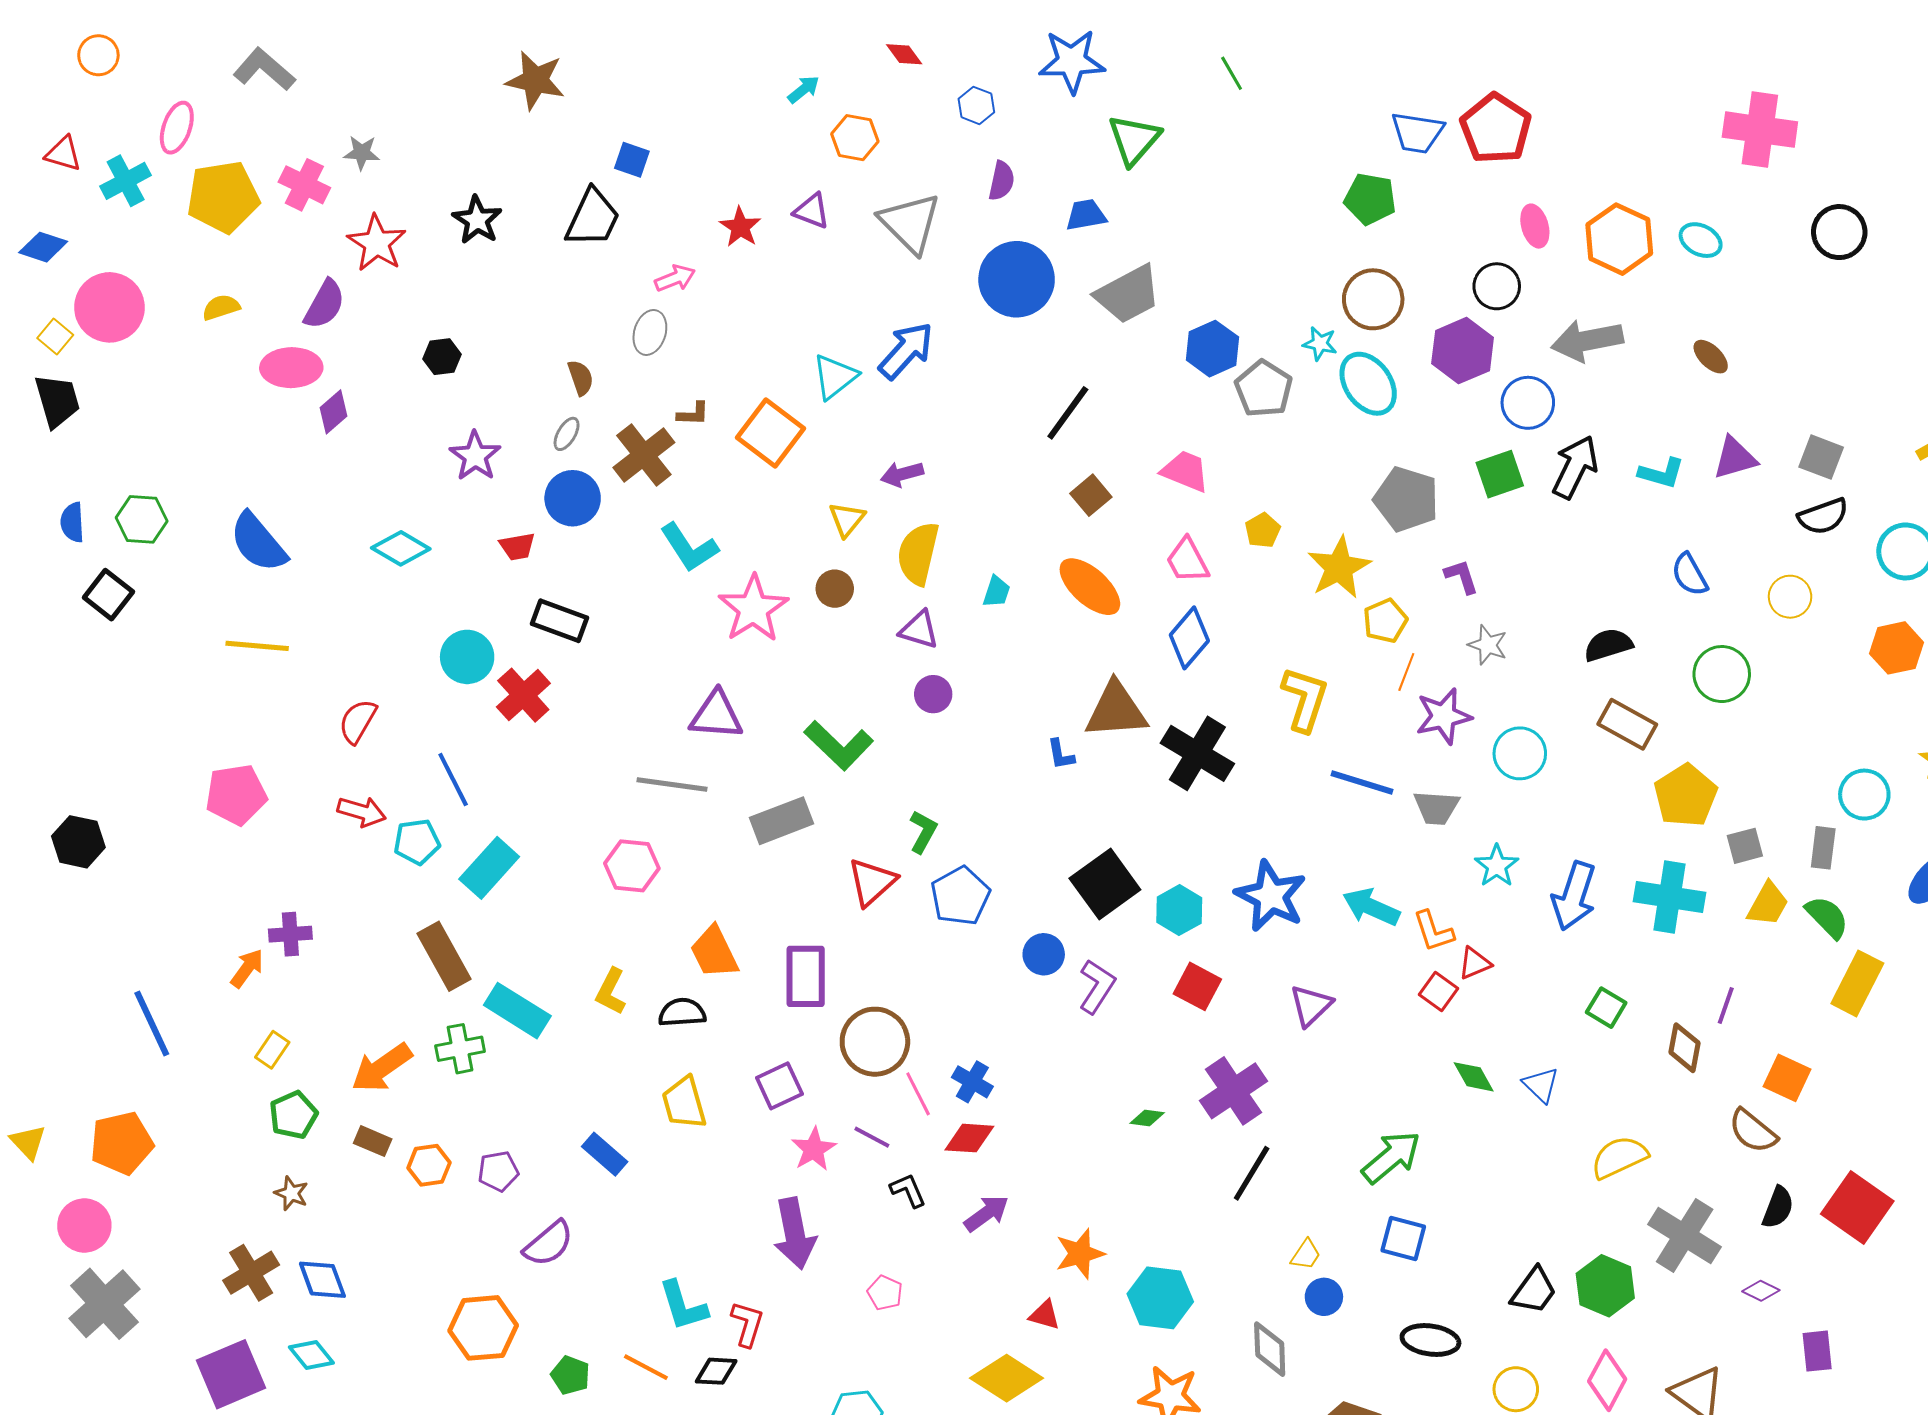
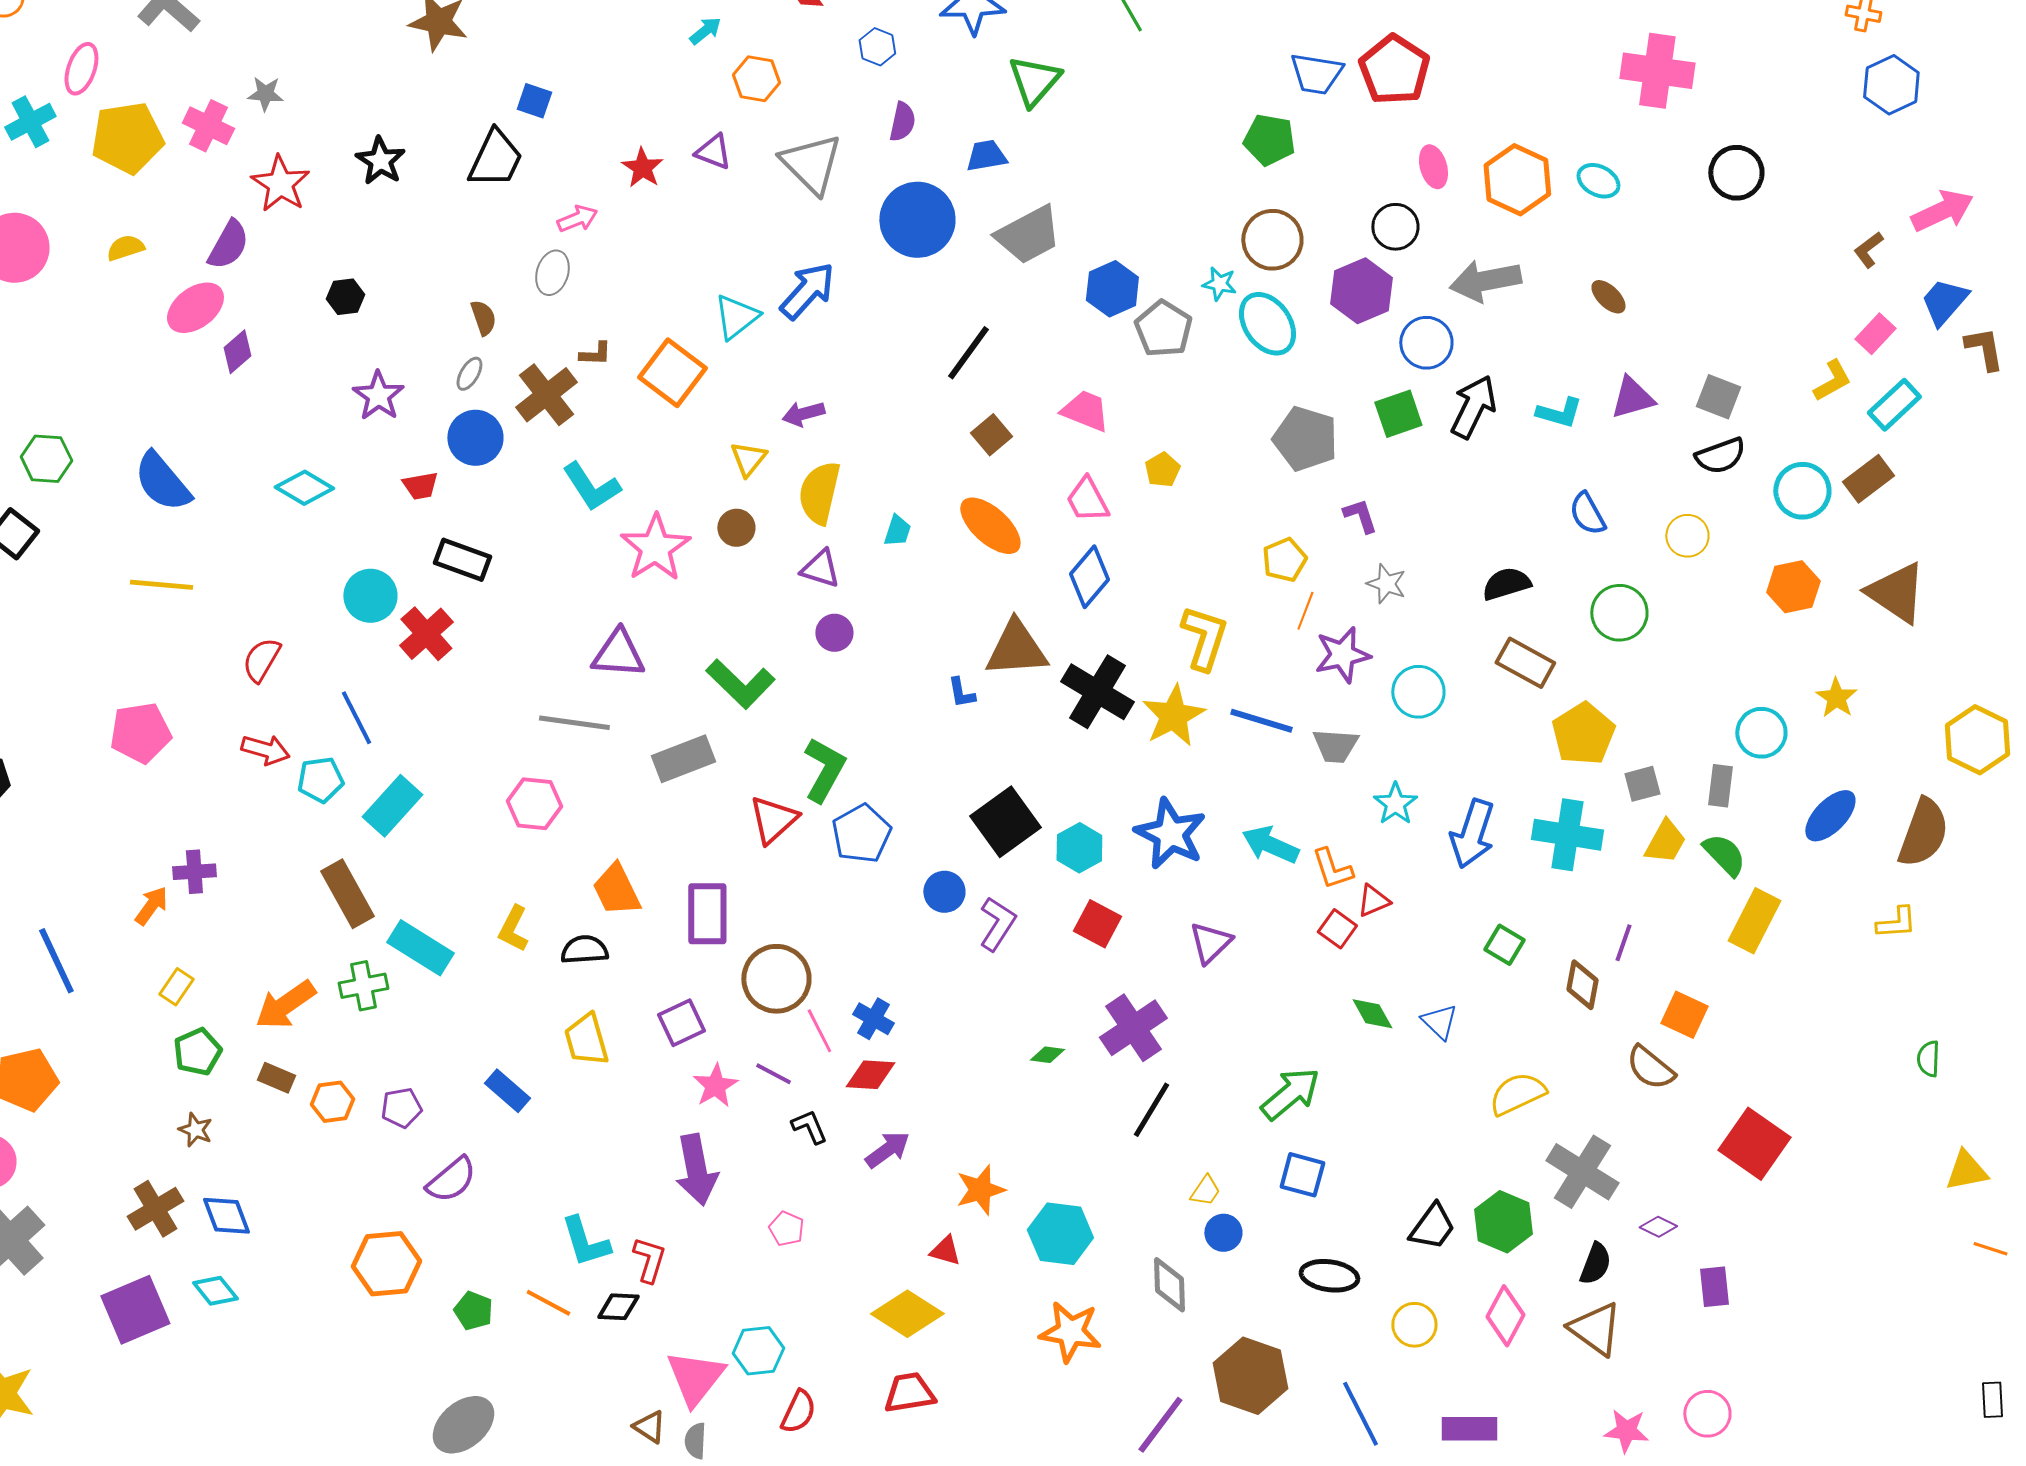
pink ellipse: (291, 368) -> (195, 308), turned -36
yellow star: (1339, 568) -> (1173, 716), moved
green L-shape: (923, 832) -> (824, 770), size x1.5
black semicircle: (1778, 1207) -> (1595, 1264), moved

